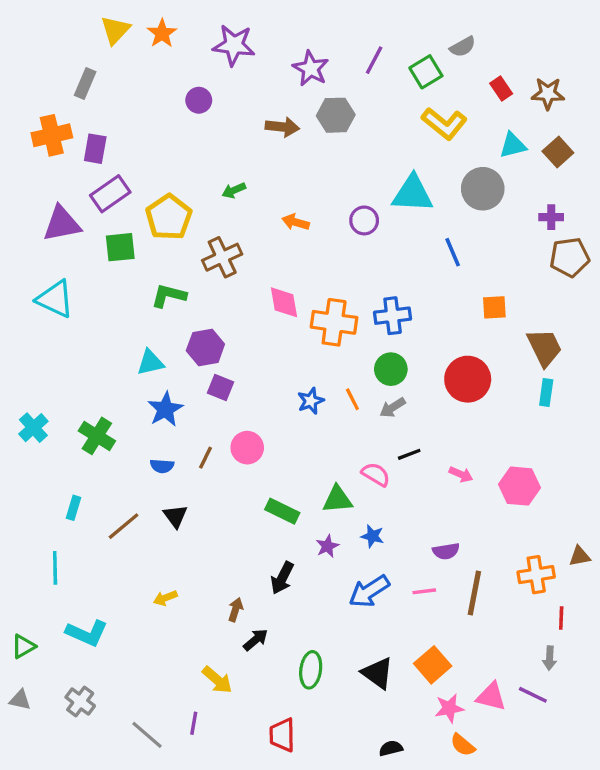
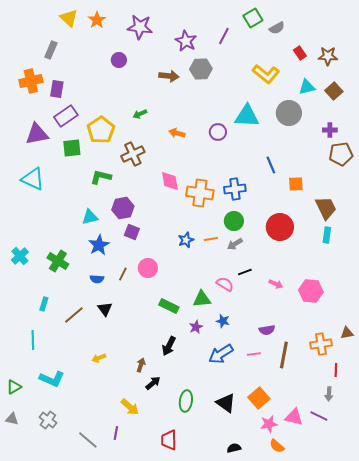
yellow triangle: (115, 30) -> (69, 18), turned -30
green square: (426, 72) -> (253, 18), moved
blue line: (453, 252) -> (271, 165), moved
orange line: (352, 399) -> (211, 239), turned -72

